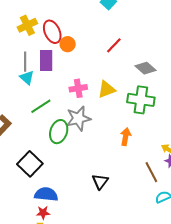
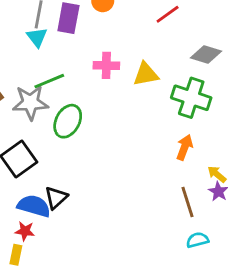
gray diamond: (146, 68) -> (206, 54), turned -35
gray star: (78, 118) -> (30, 103), moved
orange arrow: (126, 137) -> (185, 147), moved
black triangle: (100, 182) -> (56, 198), moved

